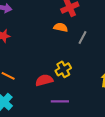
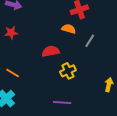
red semicircle: (44, 80) -> (51, 51), moved

